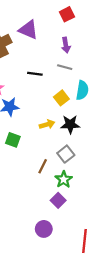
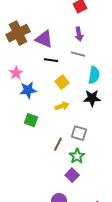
purple triangle: (28, 30) -> (44, 39), moved
yellow square: (61, 98) -> (62, 82), moved
black star: (70, 124) -> (92, 98), moved
gray square: (66, 154) -> (79, 133), turned -35

